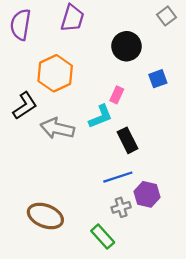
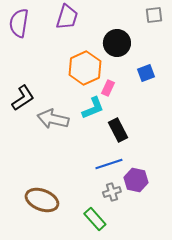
gray square: (166, 16) -> (154, 15), turned 30
orange hexagon: (55, 73) -> (85, 68), moved

